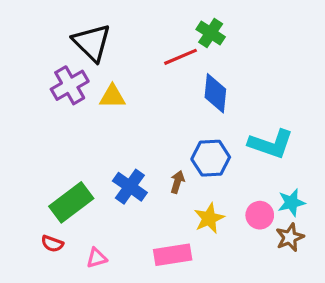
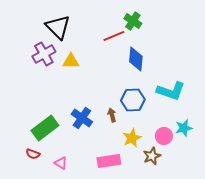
brown arrow: (177, 182) -> (112, 115), turned -32
brown star: (290, 237) -> (152, 156), moved
pink triangle: (97, 258) -> (61, 163), turned 48

